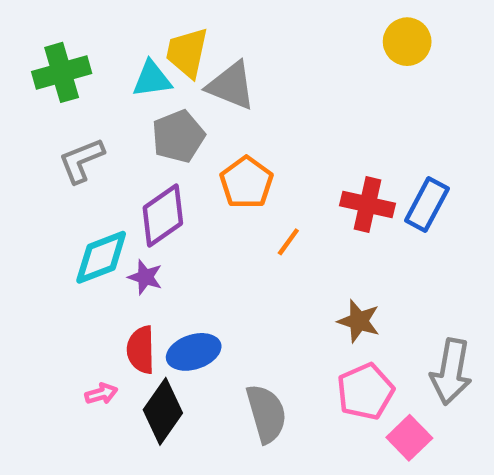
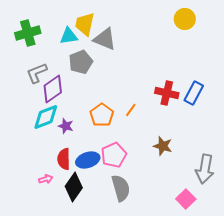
orange pentagon: (246, 182) -> (102, 115), moved
purple diamond: (163, 215) -> (53, 89), moved
pink pentagon: (365, 392) -> (114, 155), moved

